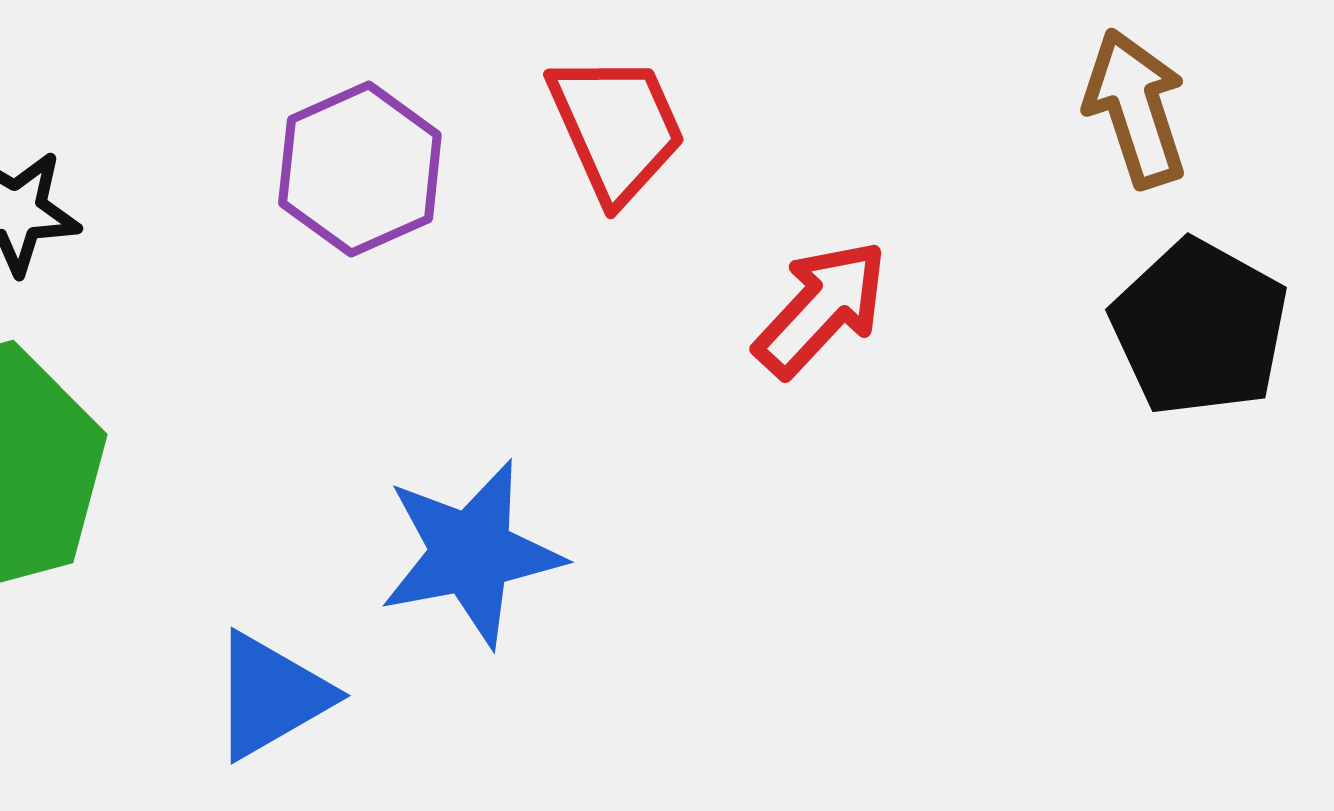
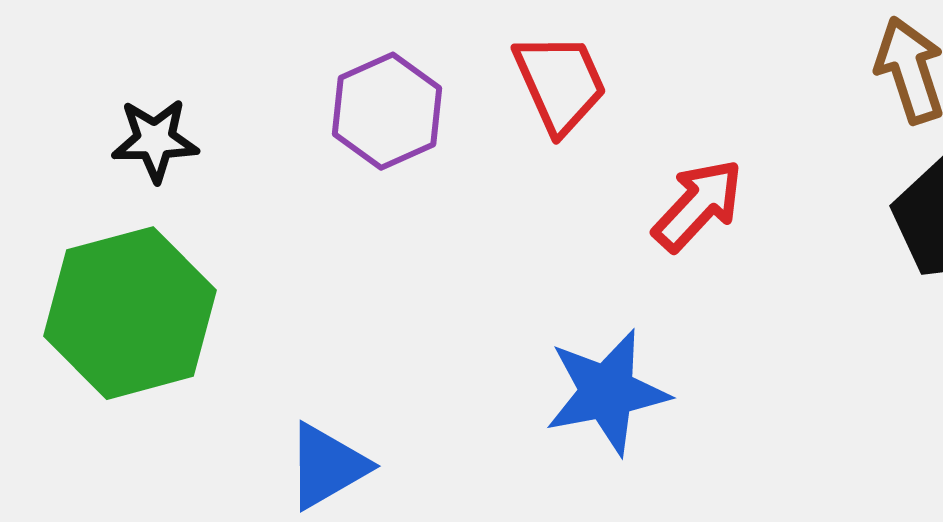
blue star: (471, 553) -> (607, 392), moved

